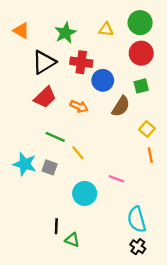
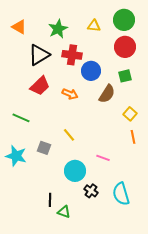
green line: (55, 137) -> (21, 118), moved
cyan star: (25, 164) -> (16, 156), moved
black cross: (138, 247) -> (91, 191), moved

